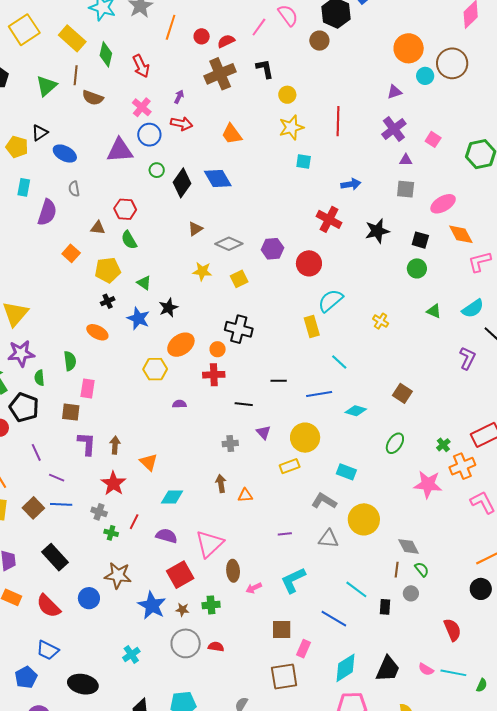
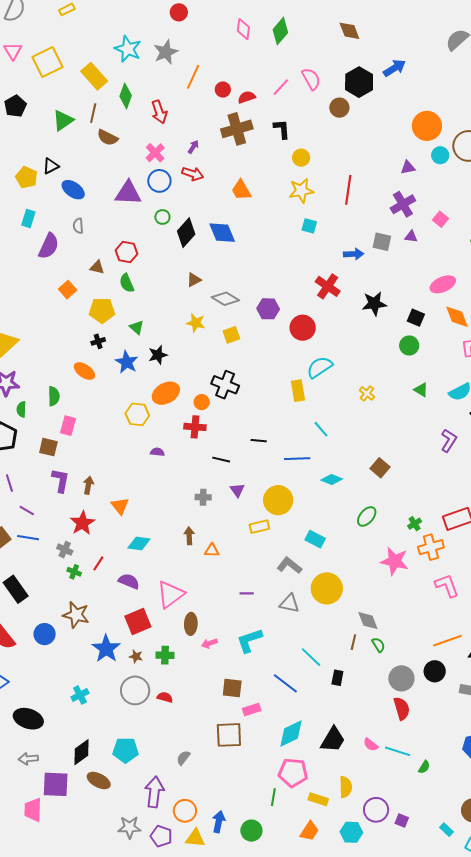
gray square: (406, 189) -> (382, 242), moved
gray circle: (411, 593) -> (401, 678), moved, size x1.6
pink rectangle: (304, 649) -> (252, 709), turned 42

